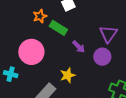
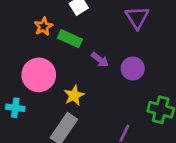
purple triangle: (108, 34) -> (137, 17), moved
yellow star: (68, 75) -> (74, 95), moved

